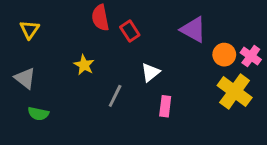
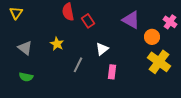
yellow triangle: (29, 30) -> (16, 13), moved
pink cross: (251, 56) -> (170, 22), moved
gray triangle: (25, 78) -> (25, 48), moved

